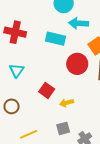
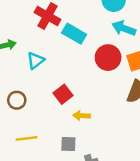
cyan rectangle: (56, 39) -> (74, 34), moved
red circle: (77, 64) -> (108, 58), moved

